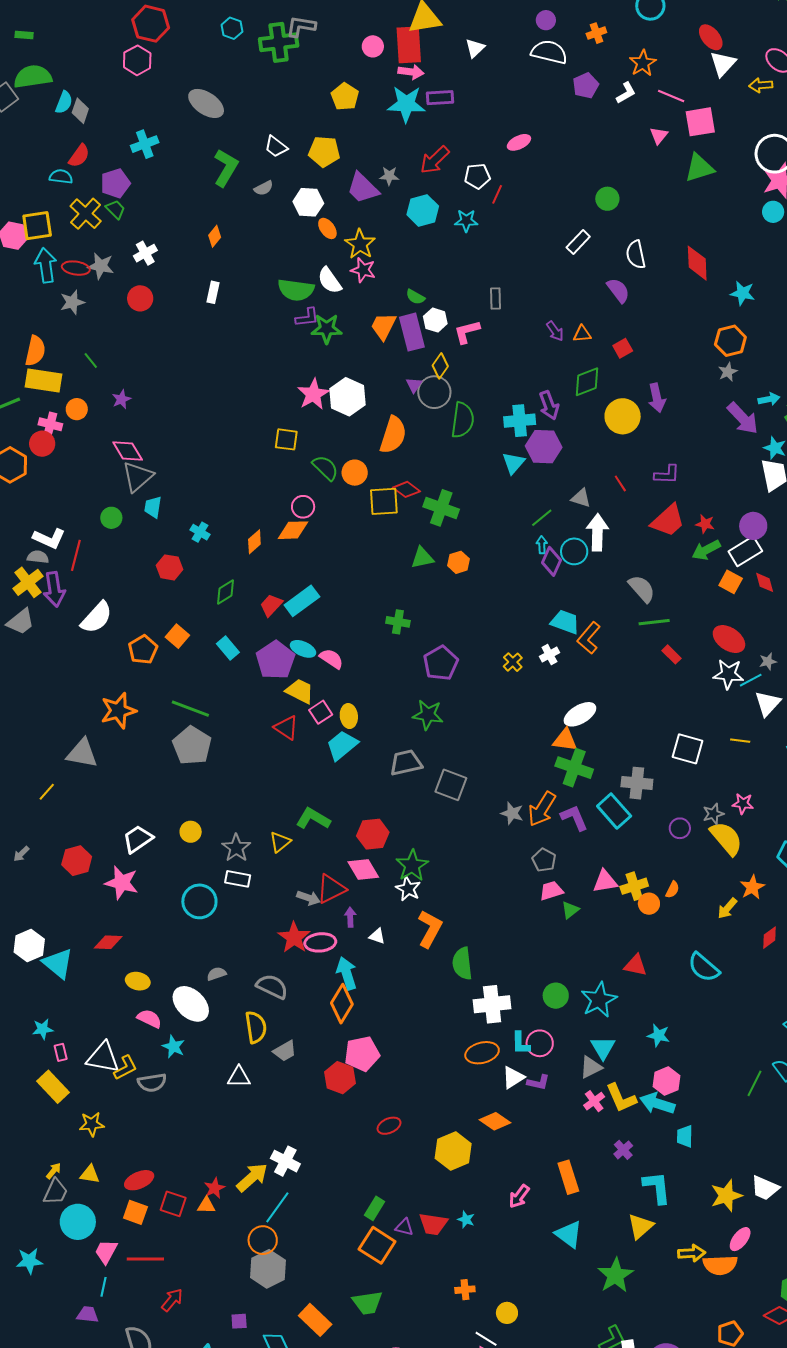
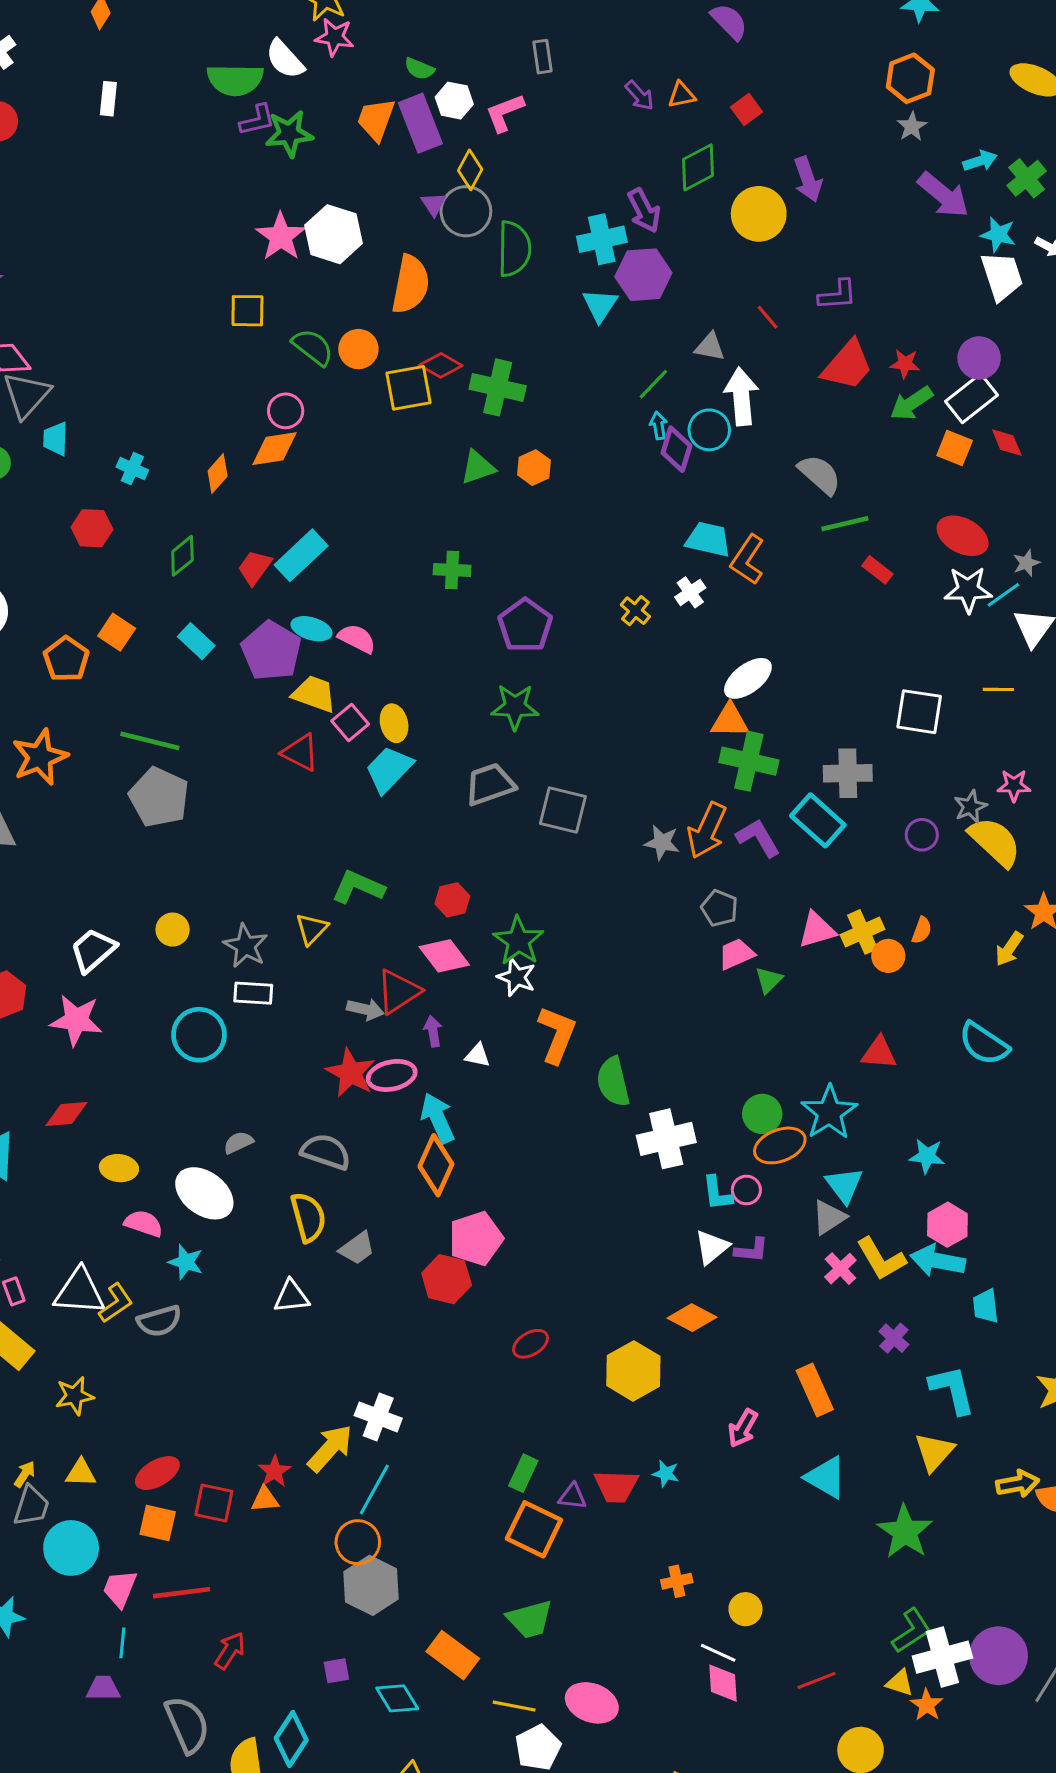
red hexagon: (373, 834) -> (452, 900), size x0.7
pink circle: (540, 1043) -> (746, 1190), size x0.7
orange ellipse: (482, 1053) -> (780, 1145), moved

